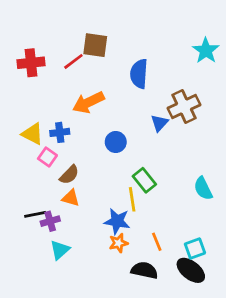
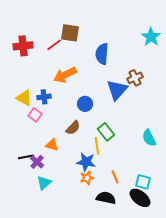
brown cross: (184, 106) -> (135, 78), size x0.7
blue triangle: (159, 123) -> (117, 90), size x1.6
brown semicircle: (69, 175) -> (73, 128), moved
purple cross: (50, 221) -> (37, 162), turned -32
cyan square: (195, 248) -> (143, 182), turned 35

